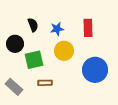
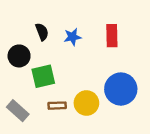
yellow circle: (64, 51) -> (86, 103), moved

